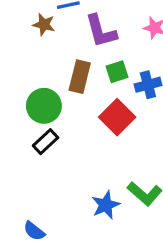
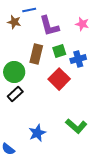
blue star: (106, 205) -> (37, 133), moved

